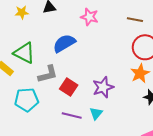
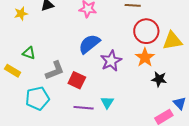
blue semicircle: (64, 43) -> (89, 44), moved
green triangle: (24, 53) -> (29, 53), size x0.6
purple star: (103, 87) -> (111, 61), moved

